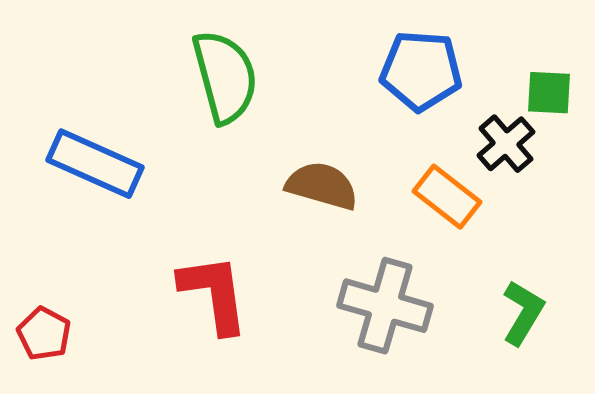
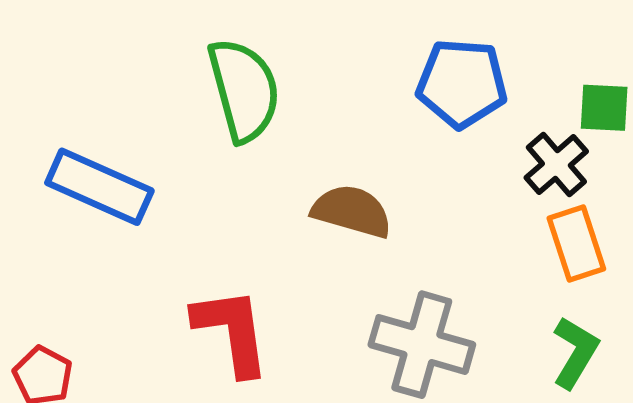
orange rectangle: (447, 197) -> (576, 243), moved, turned 34

